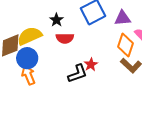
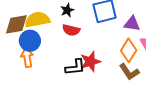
red star: (91, 65) -> (90, 62), size x1.5

